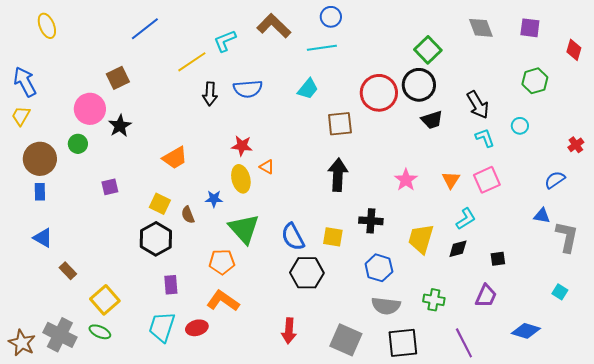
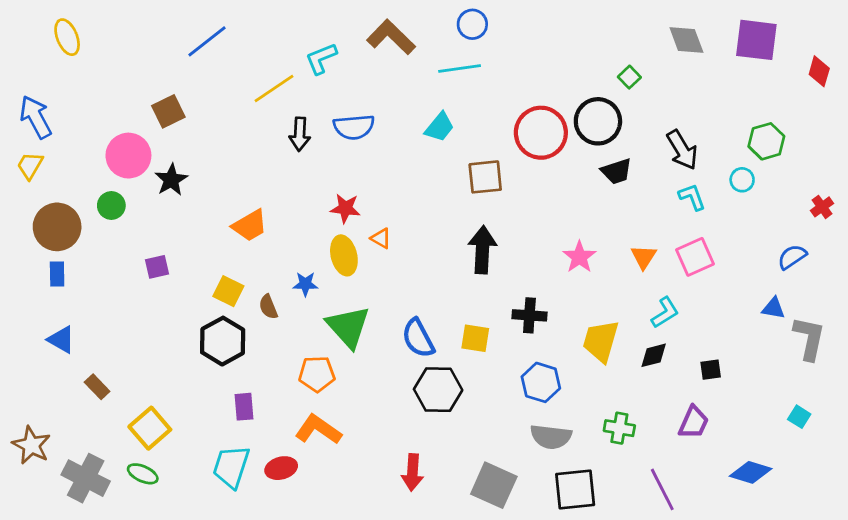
purple square: (530, 28) -> (756, 40), size x1.5
green square: (428, 50) -> (629, 77), moved, size x0.6
green hexagon: (535, 81) -> (766, 141), moved
brown star: (22, 343) -> (31, 445), moved

